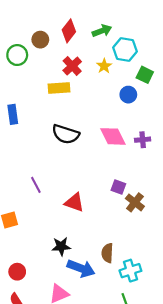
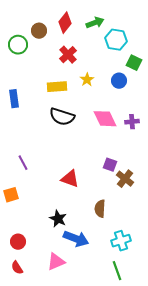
yellow star: (104, 66) -> (87, 80), moved
yellow rectangle: (59, 88) -> (57, 87), moved
purple line: (36, 185) -> (23, 163), moved
black star: (61, 246) -> (58, 219), turned 30
brown semicircle: (107, 253) -> (100, 209), moved

